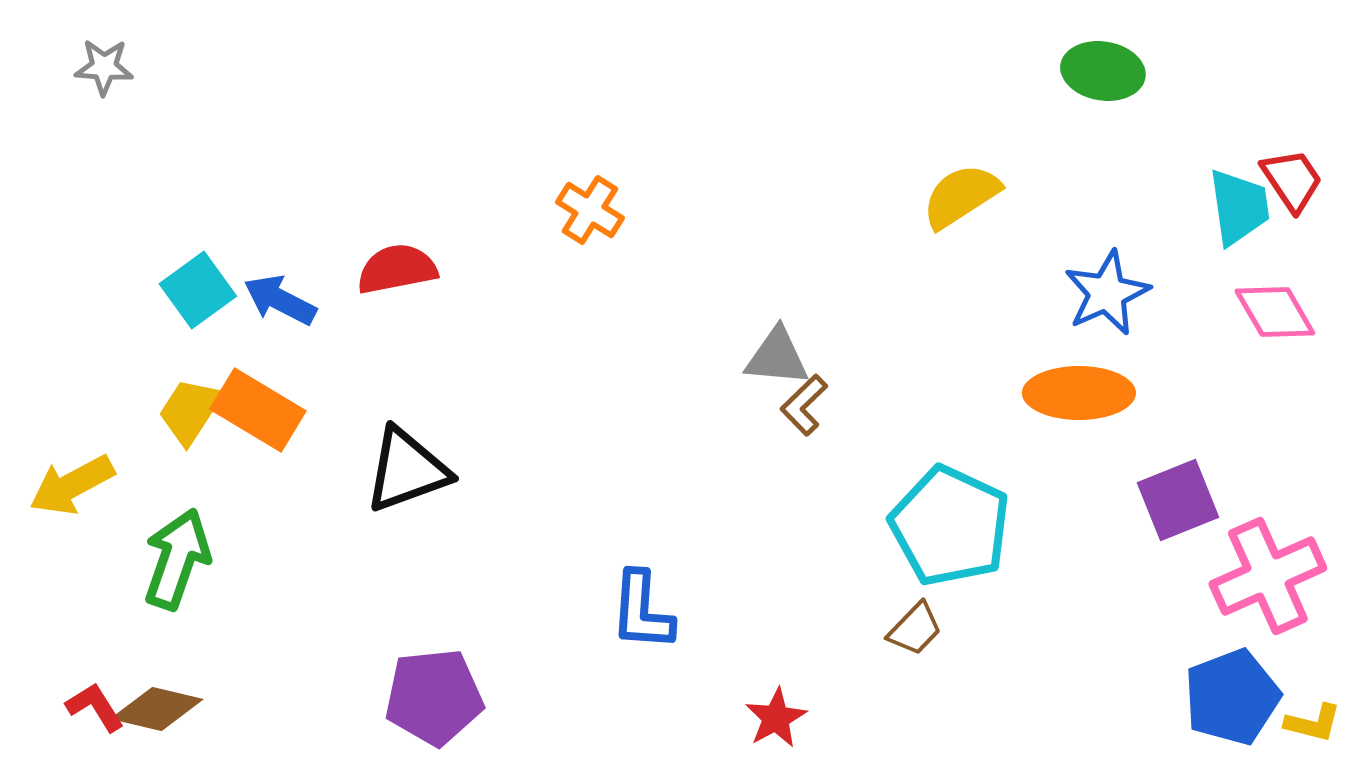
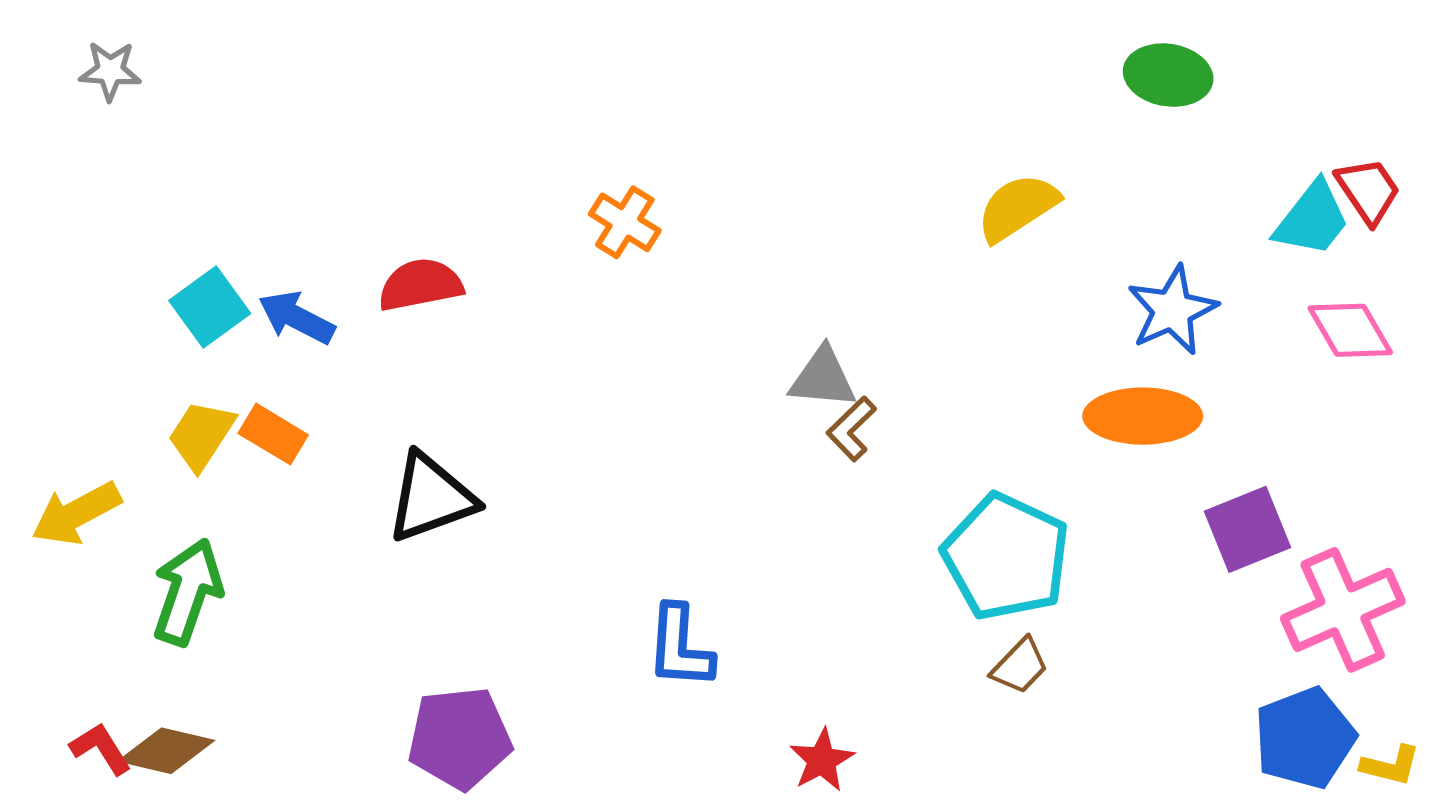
cyan trapezoid: (1239, 207) -> (1312, 219), turned 46
orange rectangle: (258, 410) -> (273, 434), size x0.7
brown trapezoid: (915, 629) -> (1020, 666), moved

